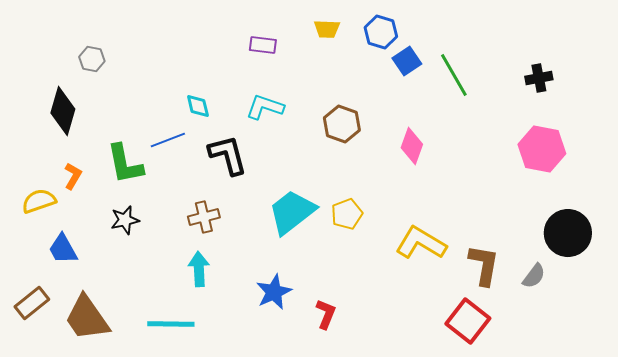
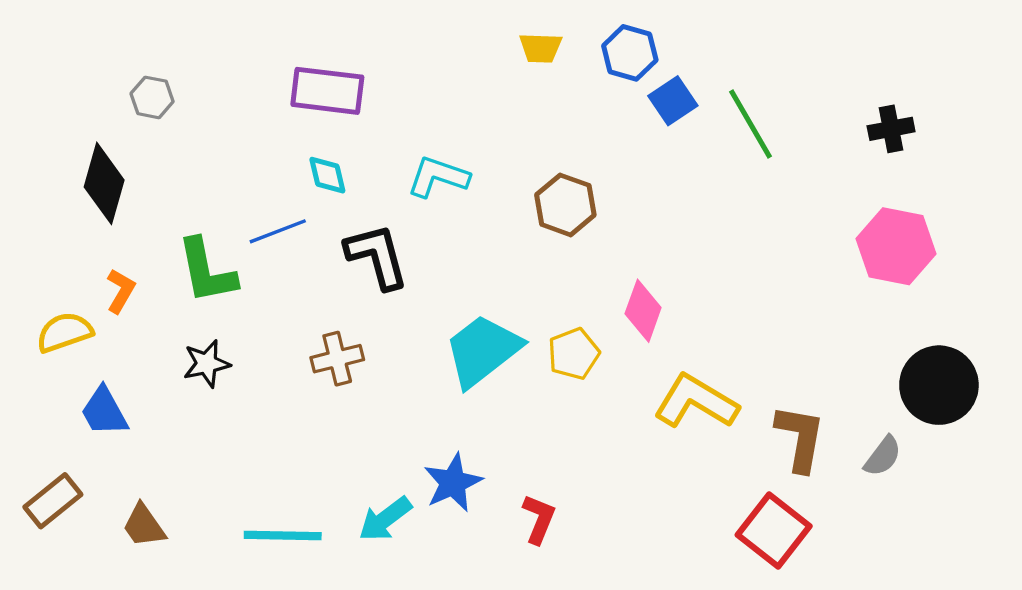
purple rectangle: (263, 45) -> (327, 91), moved, size x1.6
pink diamond: (412, 146) -> (643, 311), moved
cyan arrow: (199, 269) -> (385, 519), moved, turned -124
brown trapezoid: (87, 318) -> (144, 526), size x0.6

